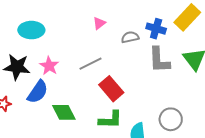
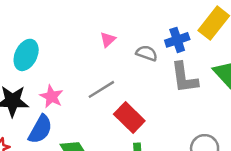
blue cross: (156, 29) -> (177, 40), turned -30
cyan ellipse: (31, 30) -> (26, 55), turned -60
gray semicircle: (130, 37) -> (147, 53), turned 36

